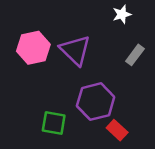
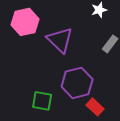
pink hexagon: (33, 48) -> (25, 22), moved

